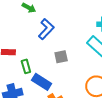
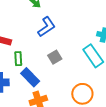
gray square: (61, 57) -> (55, 57), turned -32

